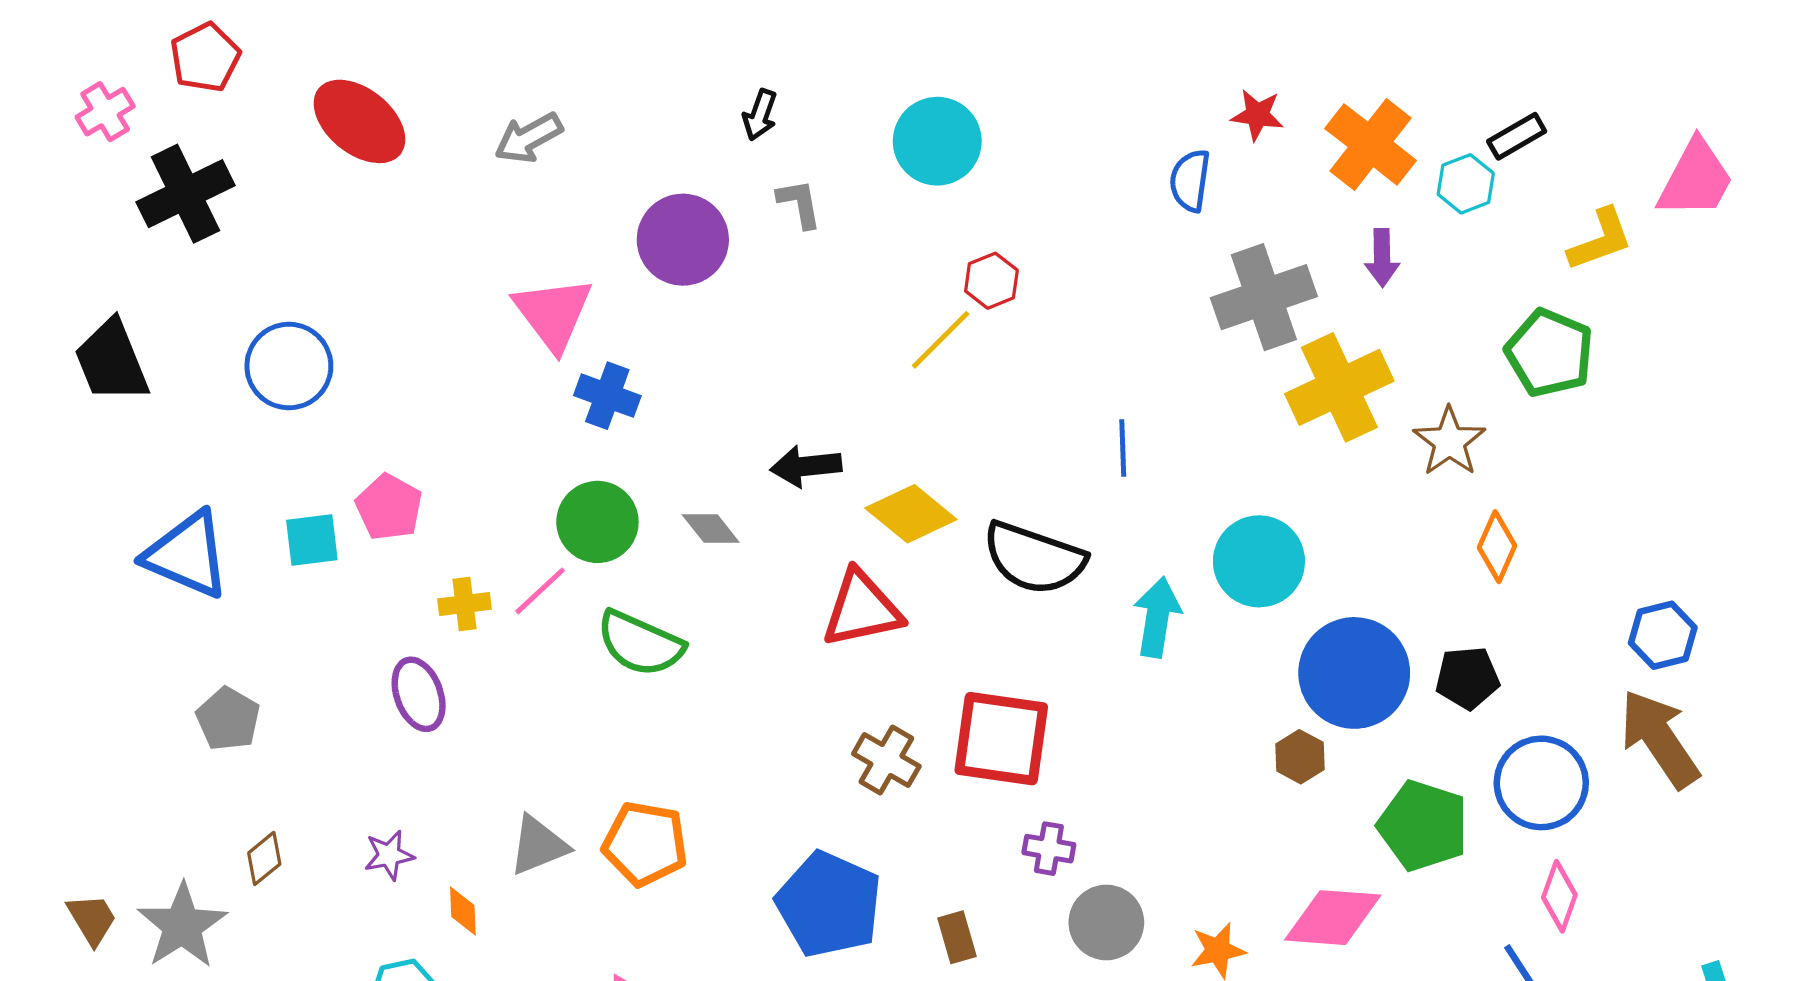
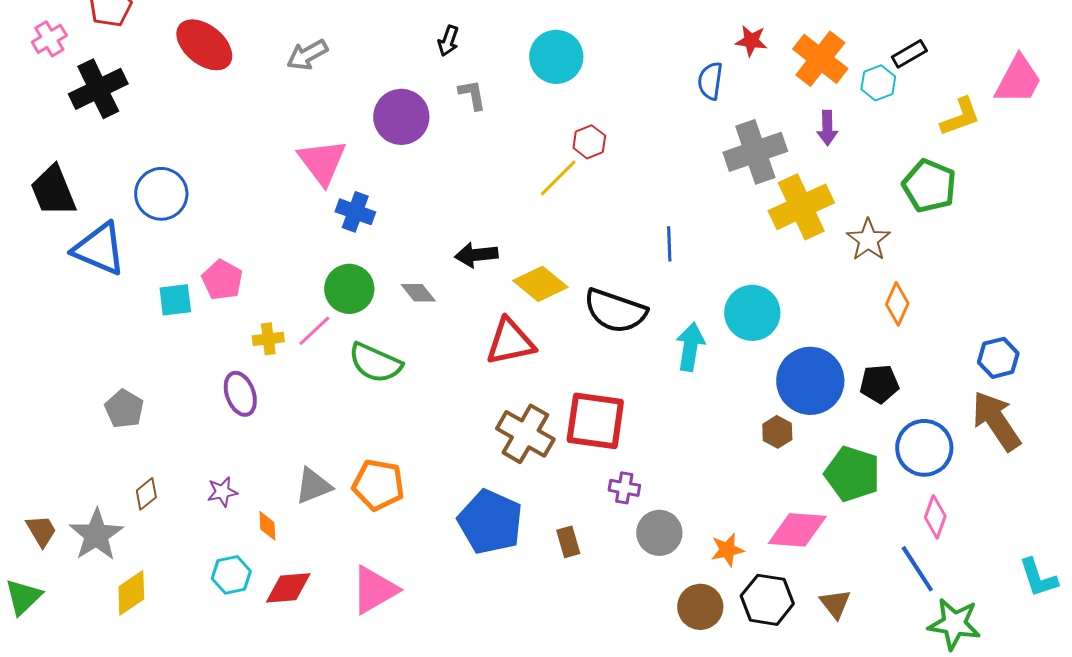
blue triangle: (187, 555) -> (99, 249), moved
brown cross: (886, 760) -> (525, 434), size x1.4

